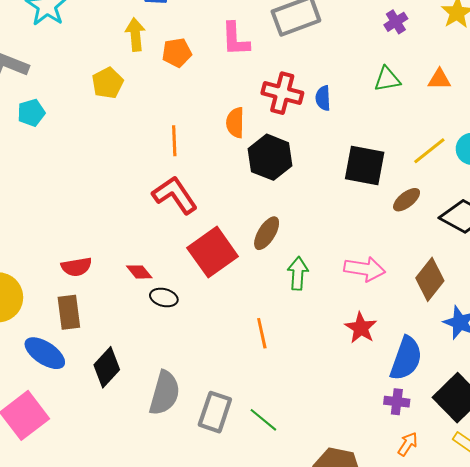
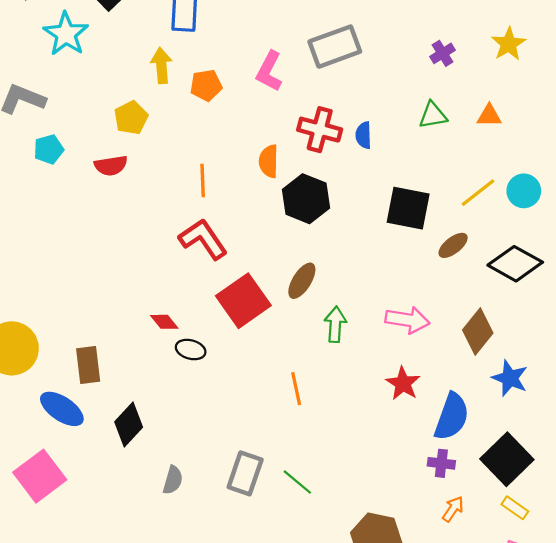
pink L-shape: (235, 39) -> (269, 71), turned 30
red semicircle: (76, 267) -> (111, 166), moved
gray semicircle: (165, 393) -> (173, 480), moved, size x0.6

